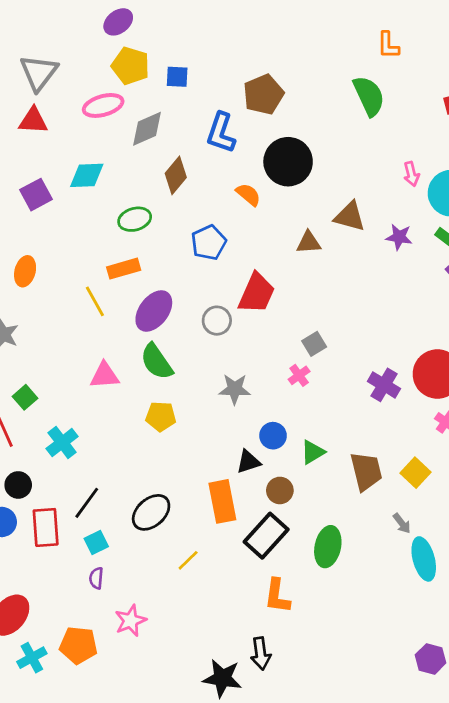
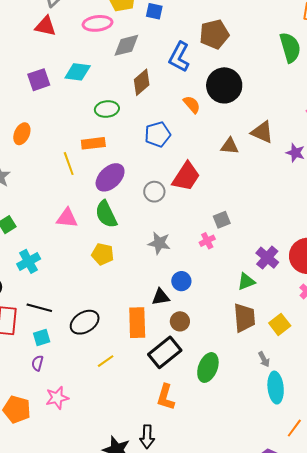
green triangle: (313, 452) -> (246, 281), moved
black line: (87, 503) -> (39, 308), turned 60

